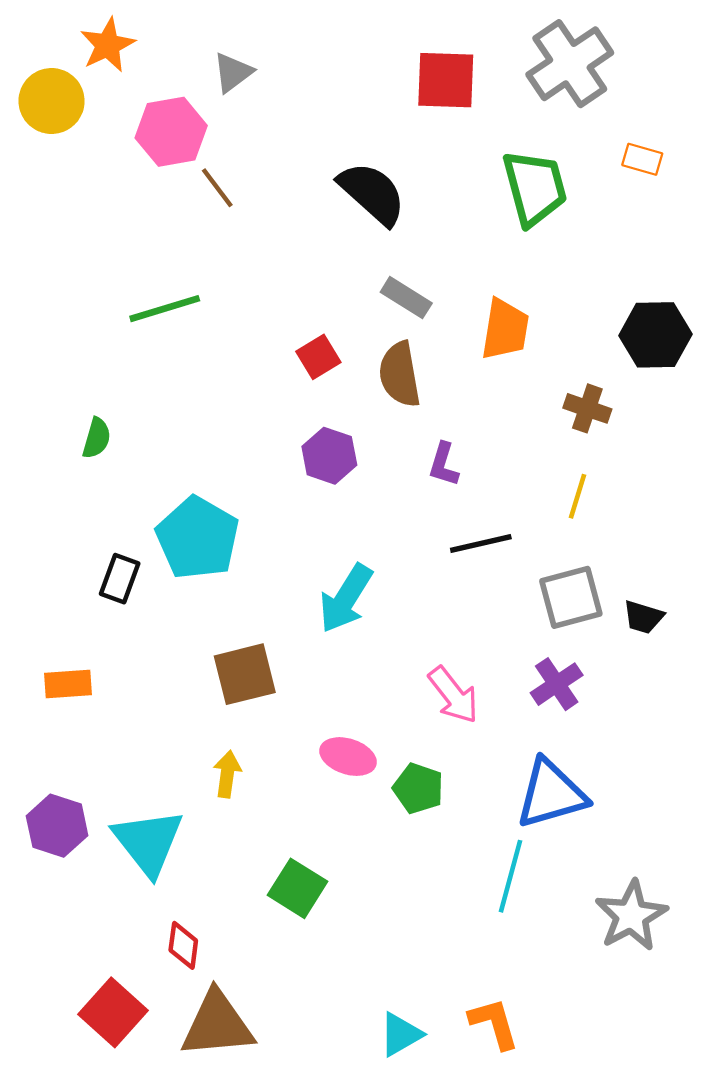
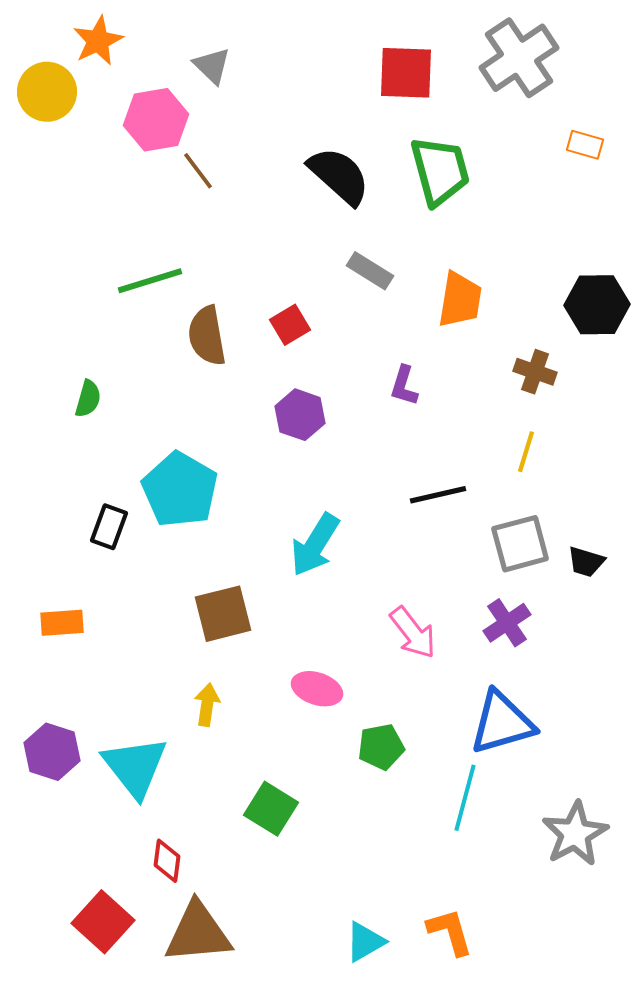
gray triangle: (233, 72) -> (212, 66), turned -39
green trapezoid: (535, 188) -> (440, 171), moved
brown semicircle: (400, 374) -> (207, 336), moved
purple L-shape: (444, 464) -> (404, 386), moved
green pentagon: (418, 788) -> (381, 747), moved, turned -30

